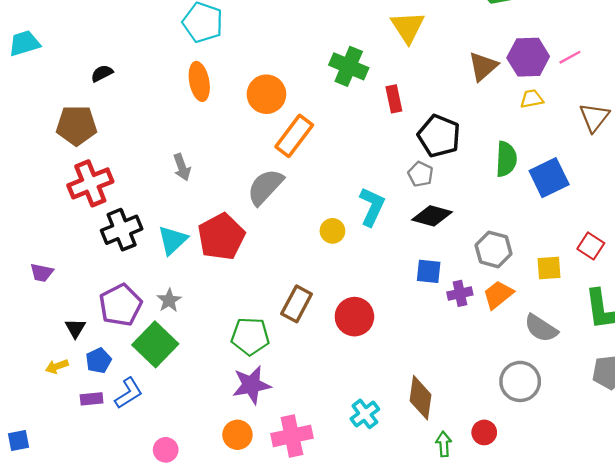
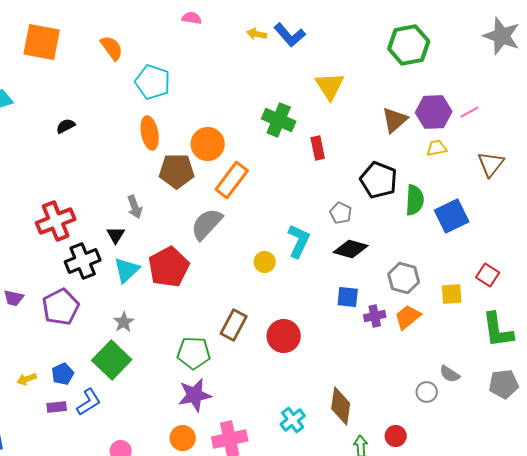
brown pentagon: (76, 125) -> (177, 171), moved
black pentagon: (439, 136) -> (379, 180), moved
purple pentagon: (120, 305) -> (61, 307), moved
black triangle: (75, 328) -> (116, 235), moved
gray semicircle: (541, 328) -> (450, 374), moved, size x0.7
gray circle: (520, 381) -> (427, 392), size x0.6

